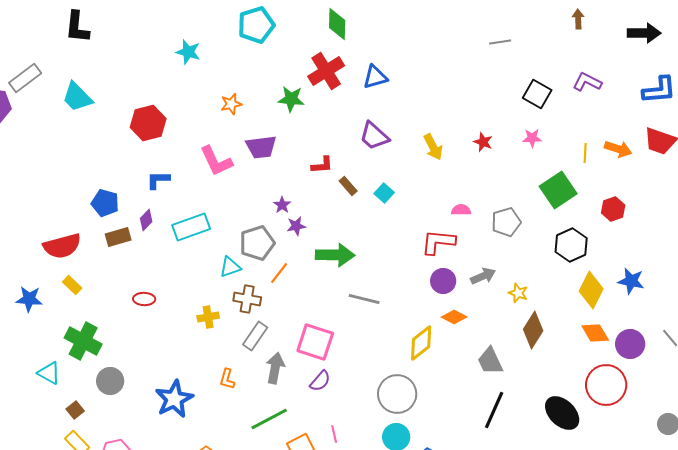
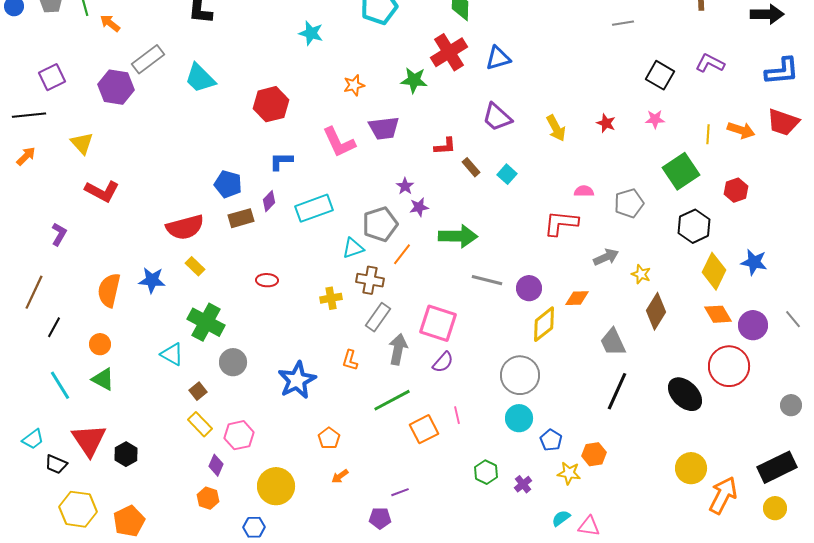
purple circle: (443, 281) -> (529, 288), moved
orange diamond: (454, 317) -> (577, 298), turned -30

